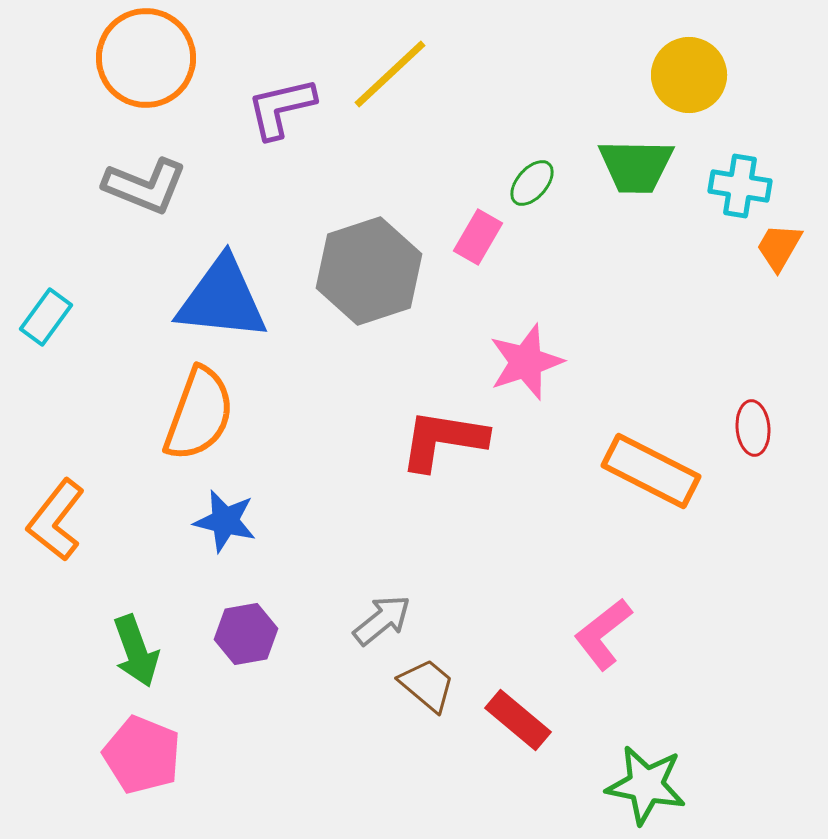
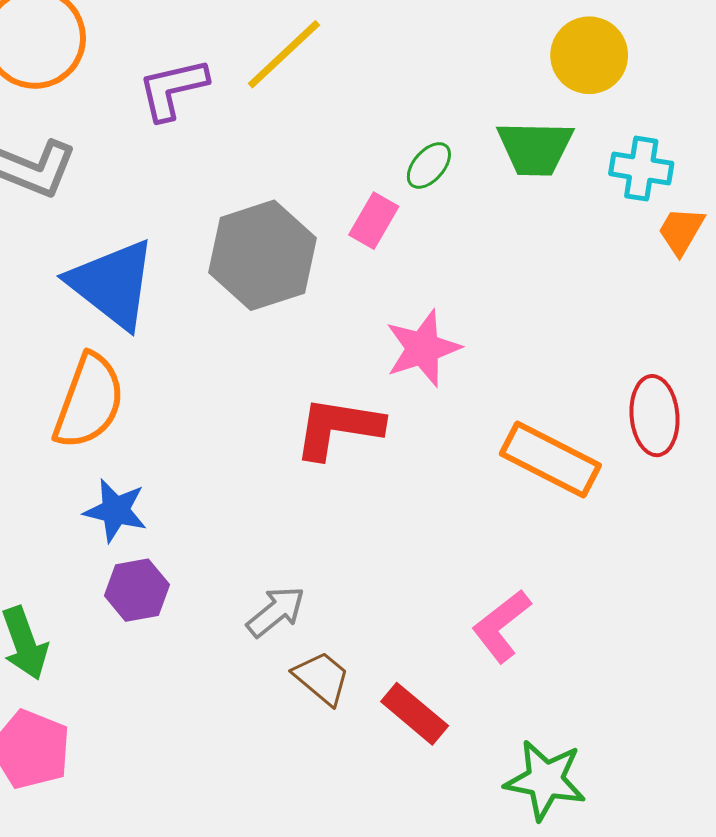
blue triangle: (222, 299) -> (112, 284), turned 32
red ellipse: (753, 428) -> (655, 416), size x1.4
purple hexagon: (246, 634) -> (137, 590), moved

